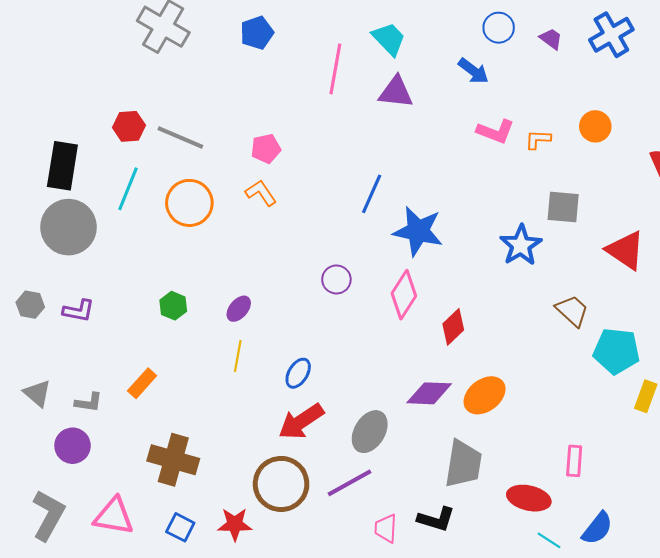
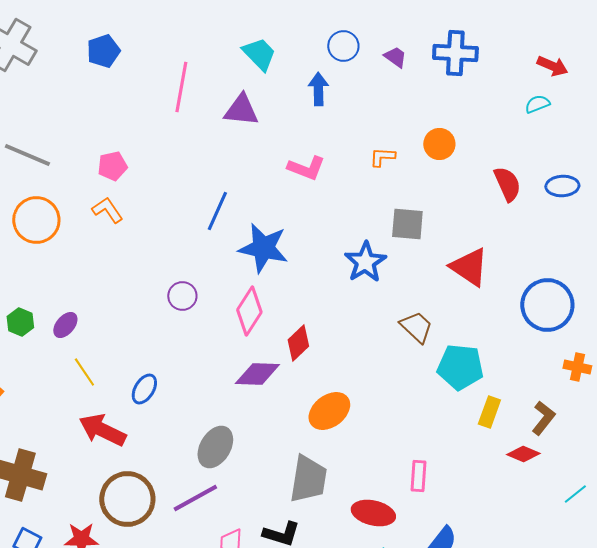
blue cross: (611, 35) -> (455, 53), turned 33
cyan trapezoid: (389, 39) -> (259, 54), moved
blue arrow: (473, 71) -> (318, 89), turned -128
pink L-shape: (496, 131) -> (306, 168), moved
purple ellipse: (239, 309) -> (65, 325), moved
yellow line: (238, 356) -> (84, 372), turned -44
purple diamond: (429, 393) -> (257, 374), moved
red arrow: (301, 422) -> (102, 430), moved, turned 60

